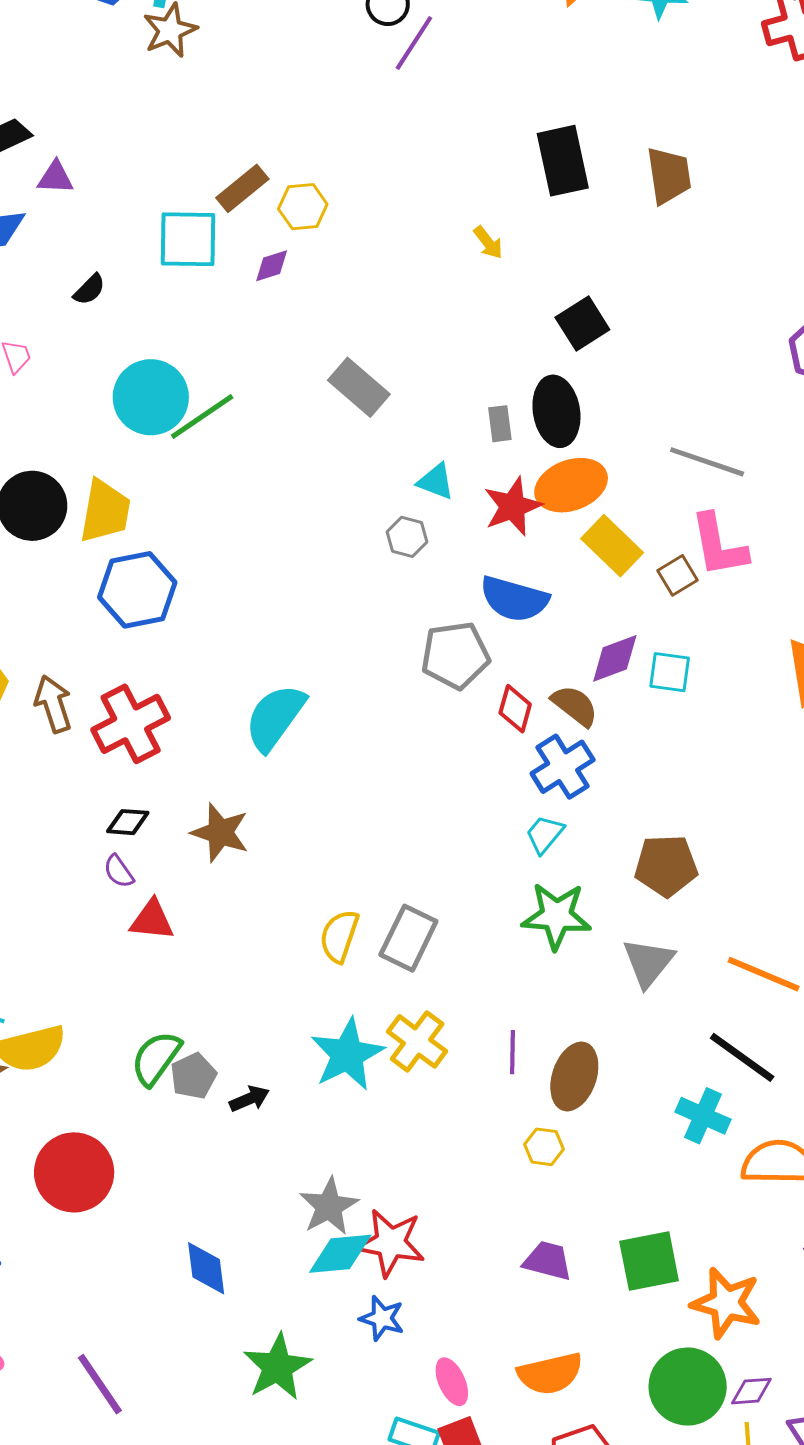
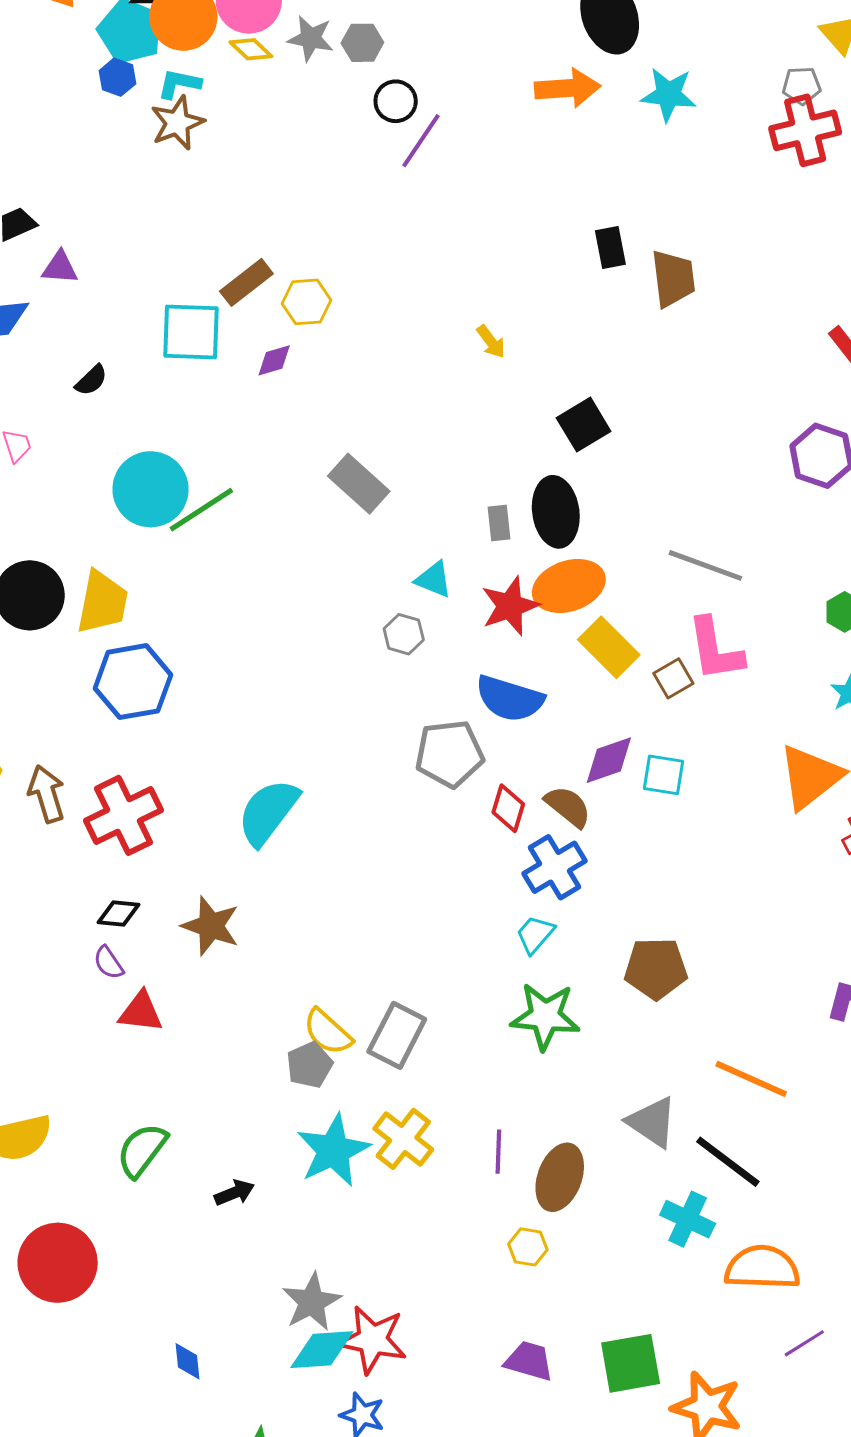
black rectangle: (563, 161) -> (610, 248), moved, size x0.6
yellow semicircle: (339, 936) -> (328, 1032), turned -68
gray triangle: (648, 962) -> (652, 1122), moved, turned -36
gray pentagon: (193, 1076) -> (310, 1065), moved
blue diamond: (206, 1268) -> (188, 1361), size x0.7

